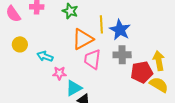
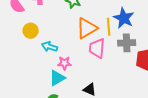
yellow line: (101, 24) -> (109, 27), moved
yellow circle: (20, 44) -> (31, 31), moved
cyan triangle: (74, 88) -> (57, 78), moved

